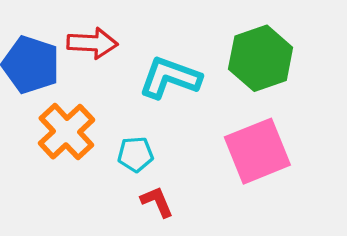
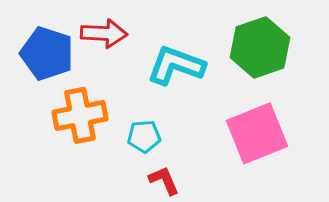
orange cross: (66, 132) -> (80, 115), turned 32

